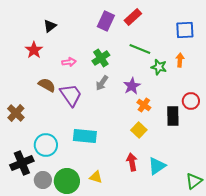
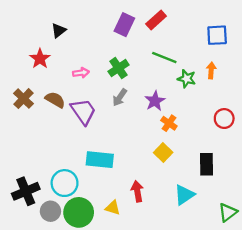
brown cross: (16, 113) -> (23, 99), moved
black rectangle: (173, 116) -> (207, 164), moved
cyan circle: (46, 145) -> (65, 183), moved
red arrow: (132, 162) -> (137, 191), moved

